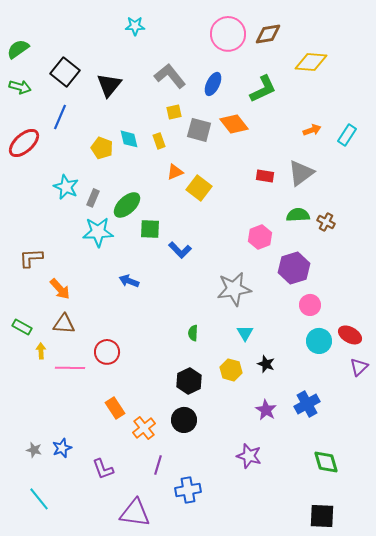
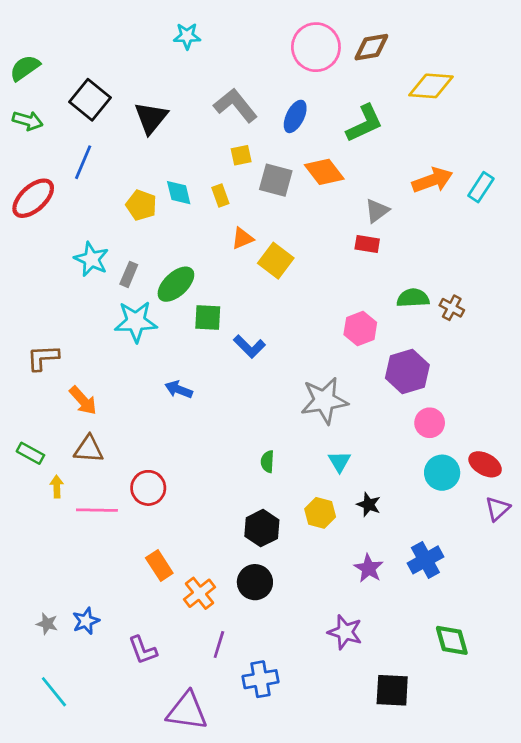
orange arrow: (312, 130) -> (432, 180), size x1.6
gray triangle: (301, 173) -> (377, 211), moved, size x0.7
black square: (322, 516) -> (392, 690), moved

